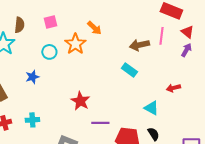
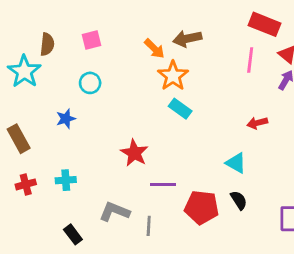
orange star: (75, 44) -> (173, 76), moved
brown arrow: (139, 45) -> (187, 39), moved
cyan rectangle: (129, 70) -> (180, 109), moved
red arrow: (173, 88) -> (257, 123), moved

